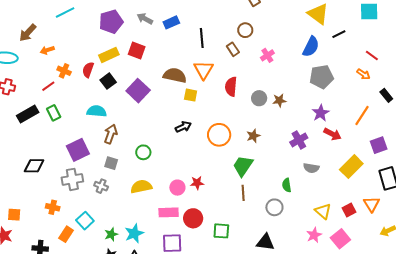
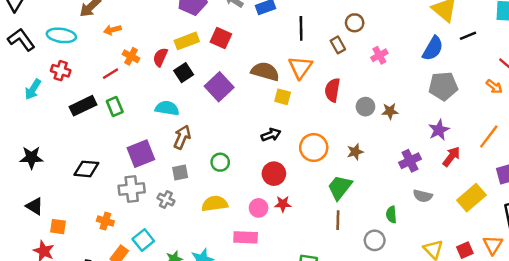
red arrow: (332, 134) -> (451, 157), turned -84
gray square: (111, 163) -> (180, 173), turned -32
red circle: (193, 218) -> (274, 174), moved

